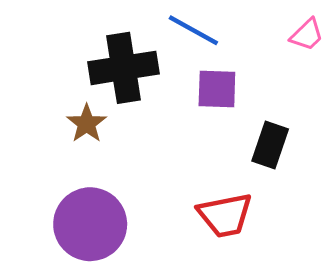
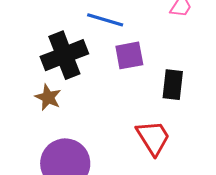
red trapezoid: (225, 215) -> (153, 138), turned -99

